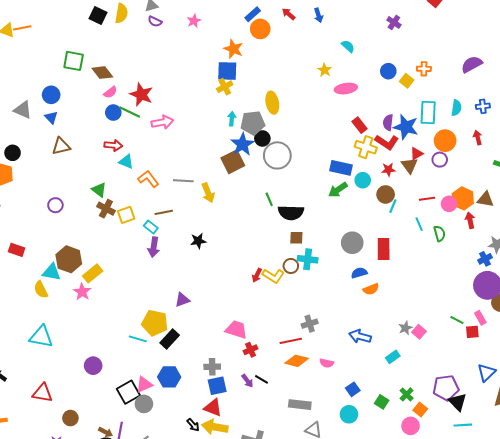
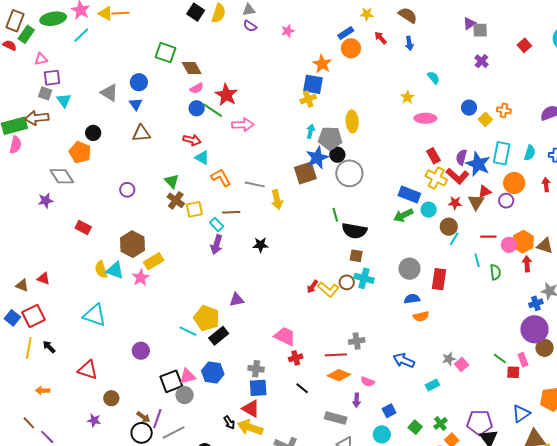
cyan triangle: (51, 272) -> (115, 270), moved
purple arrow: (247, 381) -> (357, 400), moved, turned 32

